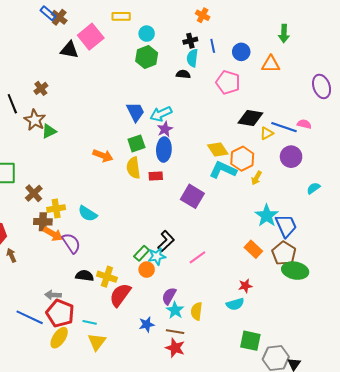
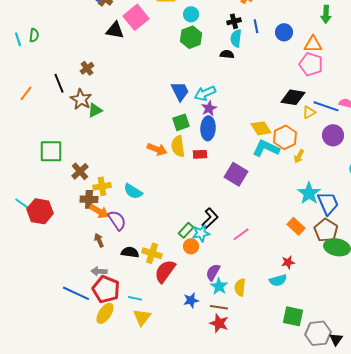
pink pentagon: (228, 82) -> (311, 64), moved
orange arrow: (103, 156) -> (157, 149), moved
brown arrow: (11, 255) -> (99, 240), moved

